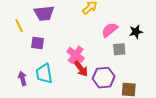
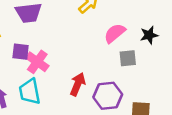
pink cross: (76, 55) -> (37, 62), moved
red arrow: (81, 68) -> (78, 84), turned -120

